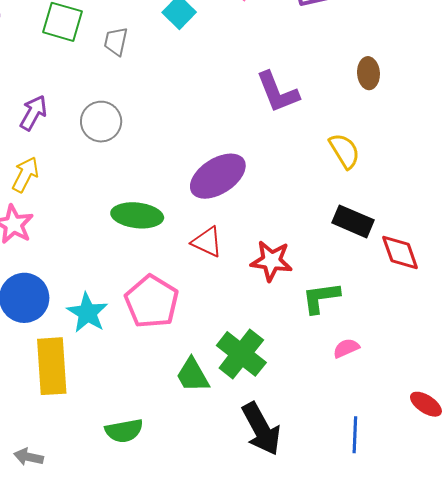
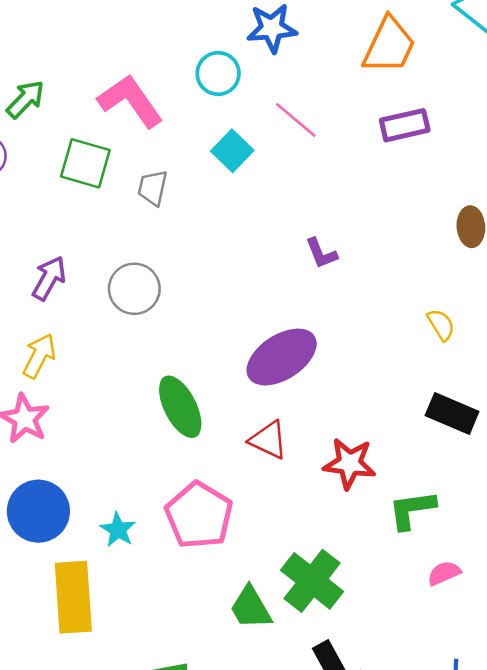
purple L-shape: (278, 92) -> (321, 253), moved, size x0.6
yellow semicircle: (344, 151) -> (441, 325), size x0.7
green ellipse: (137, 215) -> (180, 407), turned 57
cyan star: (87, 313) -> (118, 530), size x0.7

